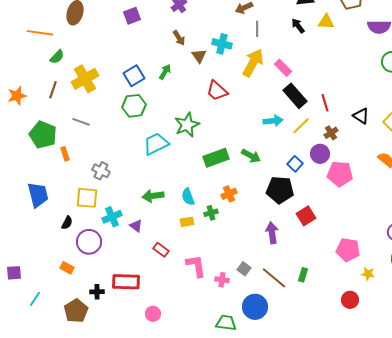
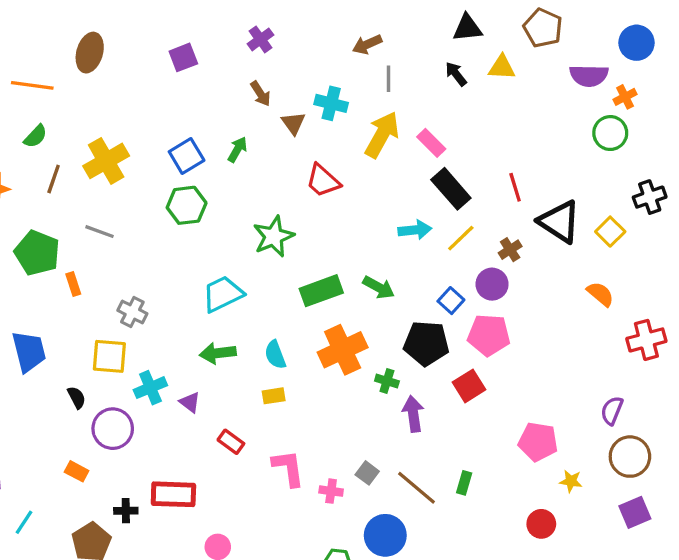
green semicircle: (57, 57) -> (35, 136), moved
red line: (325, 103) -> (515, 187), moved
black triangle: (361, 116) -> (559, 222), size x1.6
cyan trapezoid: (156, 144) -> (223, 294), moved
pink pentagon: (340, 174) -> (489, 335), moved
orange cross: (229, 194) -> (343, 350), size x1.8
green cross: (211, 213) -> (387, 381), moved, turned 32
black semicircle: (67, 223) -> (77, 397), turned -56

